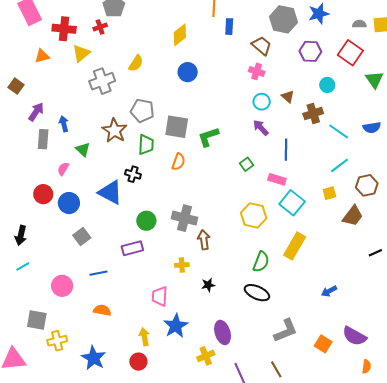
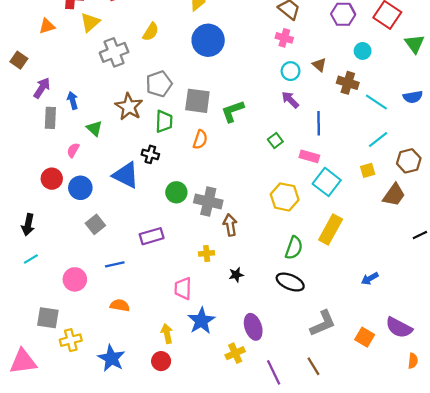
blue circle: (188, 72) -> (208, 40), size x1.5
gray pentagon: (142, 111) -> (159, 84), turned -30
brown cross: (313, 113) -> (348, 83), turned 36
green circle: (146, 221) -> (176, 192), moved

